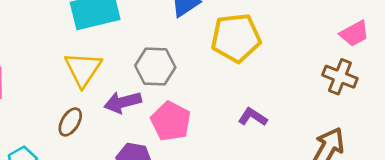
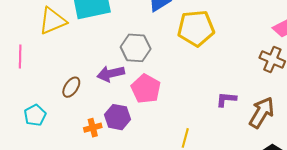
yellow triangle: (83, 69) -> (53, 21), moved, turned 32
purple L-shape: (253, 117) -> (226, 99), moved, turned -30

